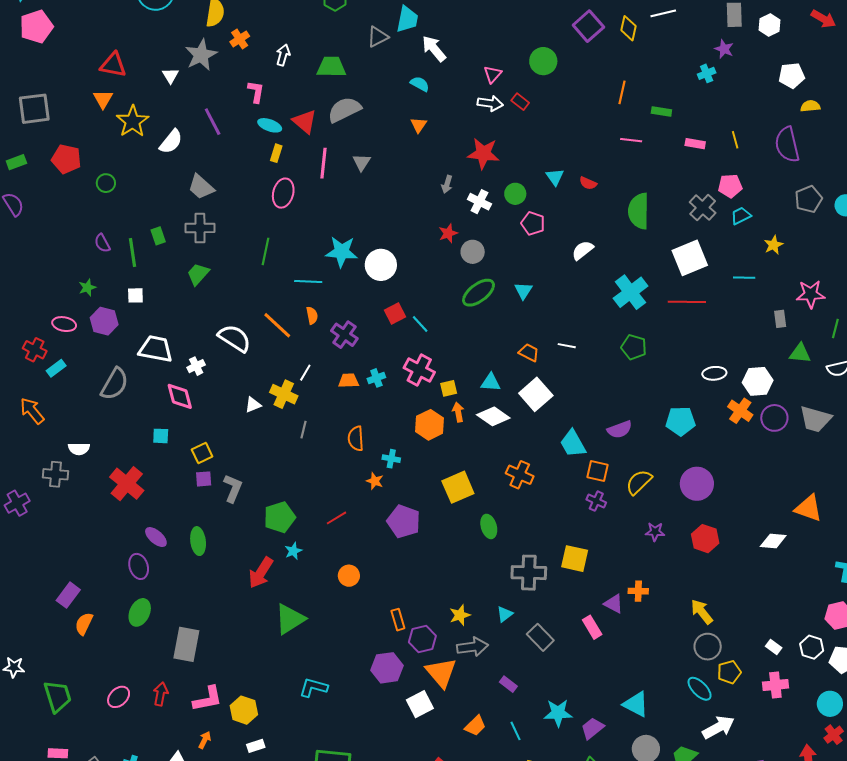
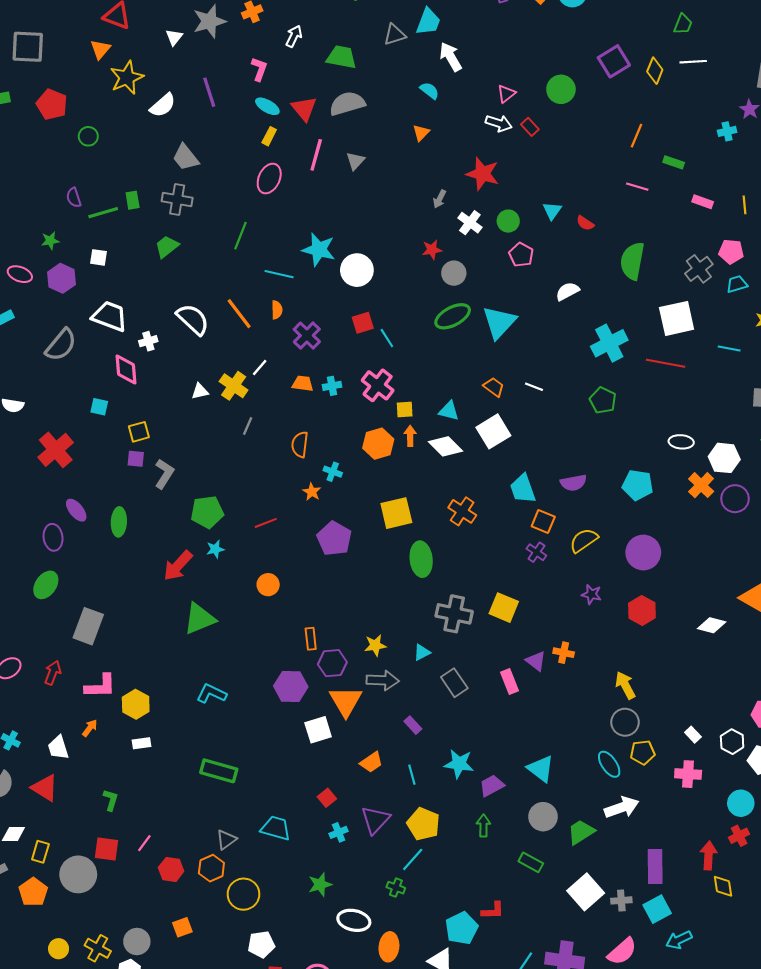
green line: (133, 252) -> (103, 213), turned 72
cyan triangle: (523, 291) -> (499, 322), size x1.8
green ellipse: (489, 526) -> (421, 559), size x1.4

